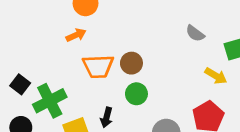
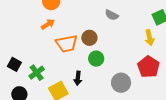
gray semicircle: (195, 33) -> (112, 15), moved
yellow arrow: (216, 76) -> (149, 38), turned 56
green cross: (50, 101) -> (37, 73), size x0.7

